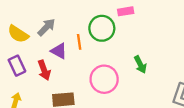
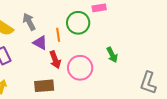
gray arrow: (46, 27) -> (29, 22), turned -72
red arrow: (44, 70) -> (55, 60), moved

